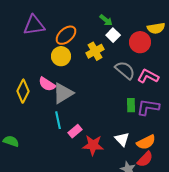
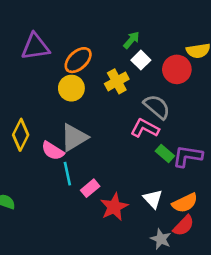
green arrow: (106, 20) -> (131, 40), turned -88
pink L-shape: (148, 76) -> (145, 128), moved
pink semicircle: (47, 84) -> (53, 151), moved
green rectangle: (131, 105) -> (165, 154), turned -48
red star: (93, 145) -> (114, 207), turned -30

